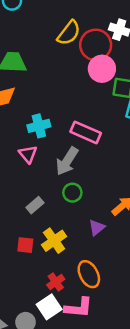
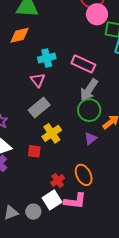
gray arrow: (67, 161) -> (89, 90), moved
green circle: (72, 193) -> (89, 110), moved, size x1.5
gray rectangle: (35, 205) -> (39, 107), moved, size x1.5
yellow cross: (54, 241) -> (52, 133), moved

